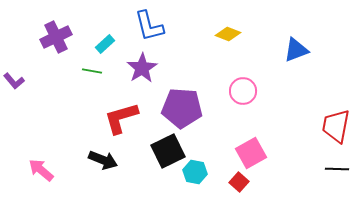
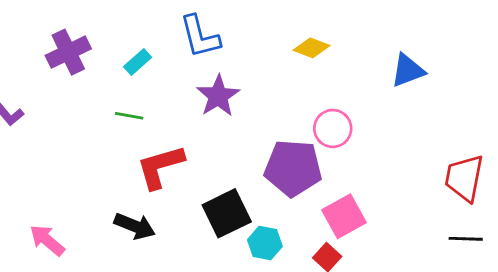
purple star: (142, 68) -> (218, 96), moved
green line: (92, 71) -> (129, 116), moved
purple pentagon: (182, 108) -> (293, 168), moved

